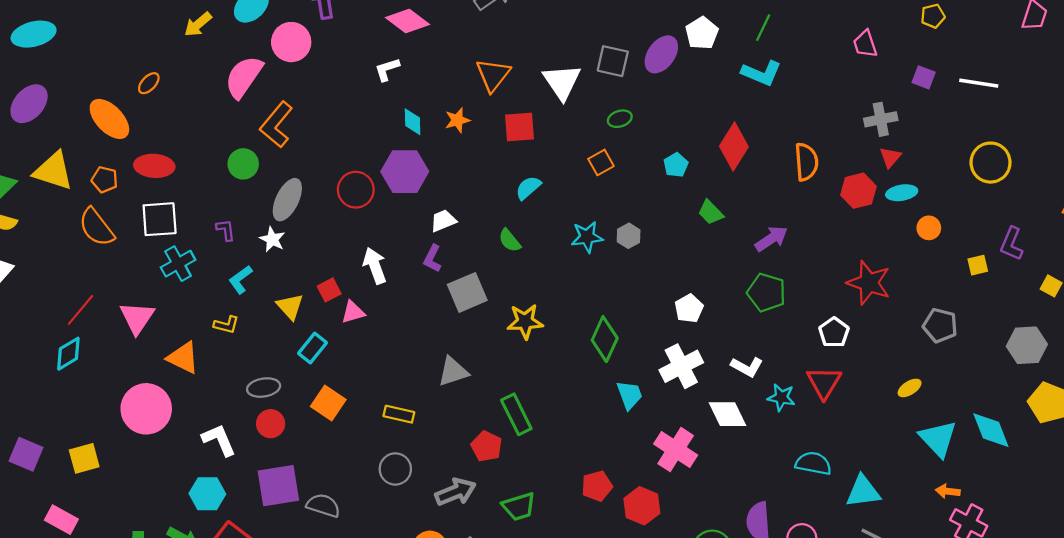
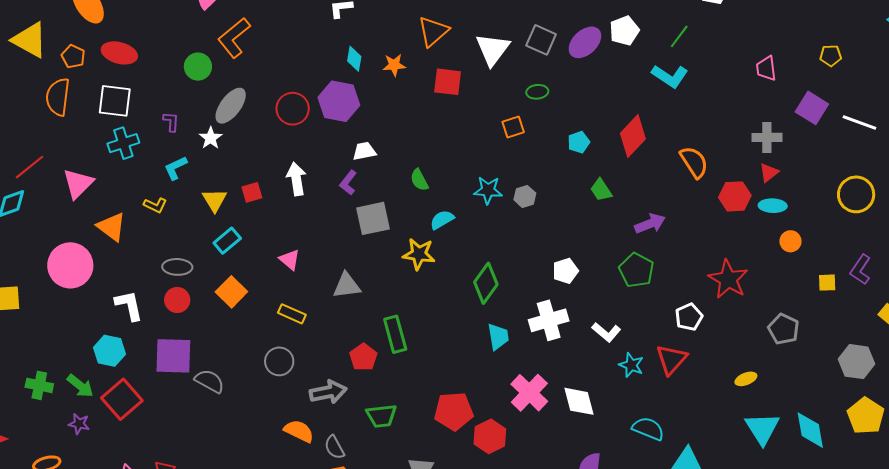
purple square: (924, 77) -> (812, 108), size x1.5
orange semicircle: (806, 162) -> (694, 162), turned -40
cyan semicircle: (528, 188) -> (442, 220), moved
orange semicircle: (96, 227) -> (58, 97), turned 33
pink triangle: (353, 312) -> (290, 260), moved, turned 45
white diamond: (727, 414) -> (579, 401), moved
red pentagon: (597, 486) -> (454, 411), size x1.4

